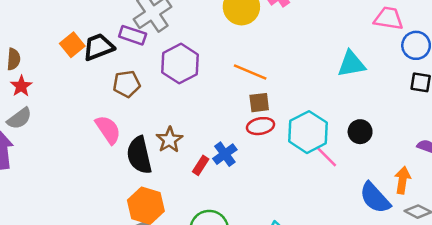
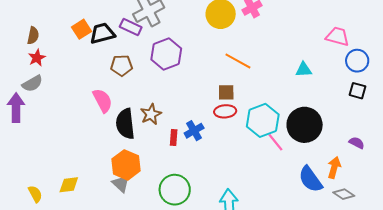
cyan triangle: (351, 64) -> (304, 70), size x0.7
orange line: (250, 72) -> (238, 61), moved
black circle: (360, 132) -> (305, 125), size x1.8
red rectangle: (201, 165) -> (174, 138), turned -35

